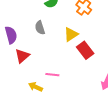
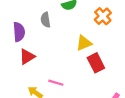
gray semicircle: (40, 28) -> (46, 20), moved

